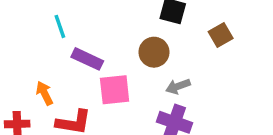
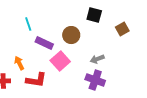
brown circle: (154, 52) -> (71, 35), moved
pink square: (115, 90) -> (60, 61), turned -36

